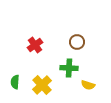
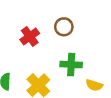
brown circle: (77, 42) -> (64, 27), moved

